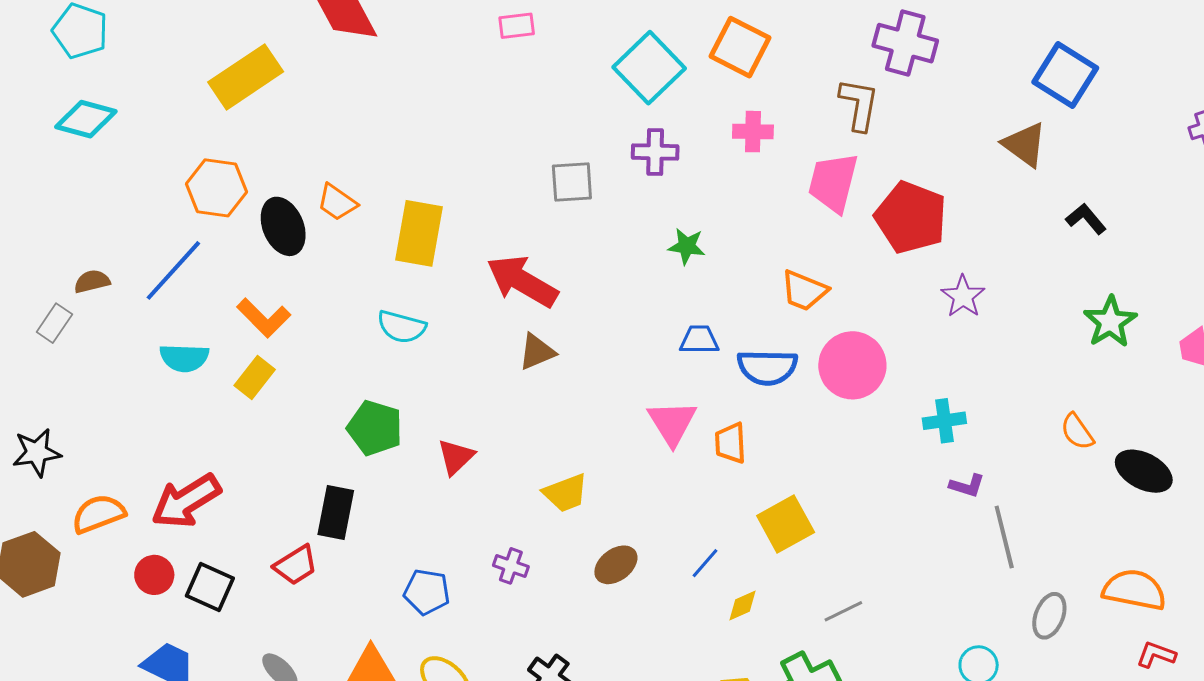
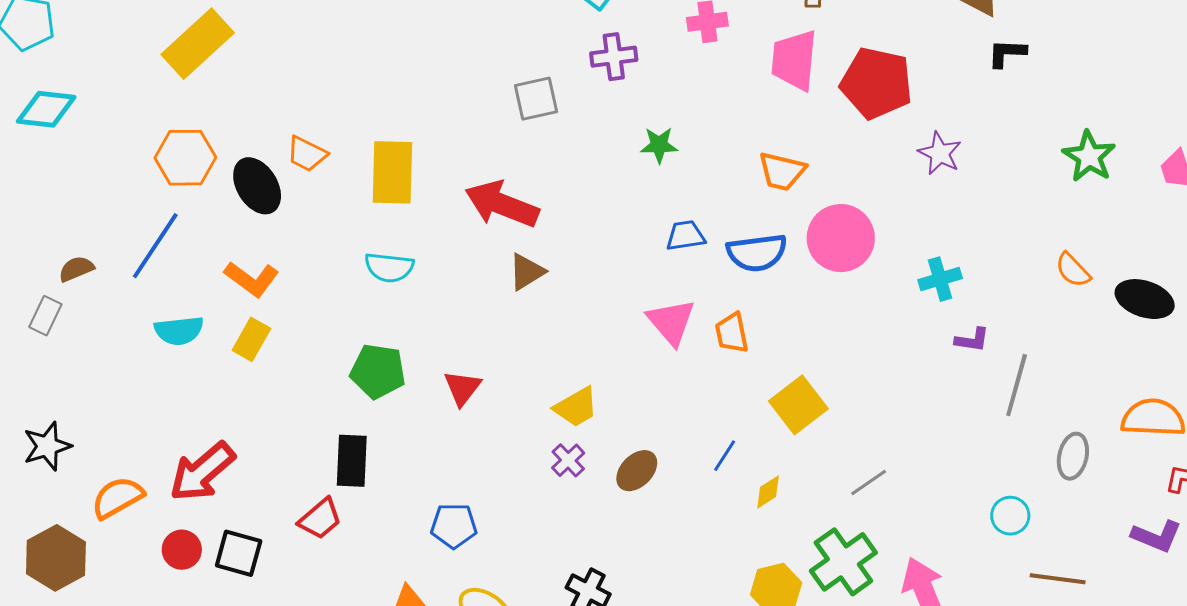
black L-shape: (1086, 219) -> (1007, 53), moved, turned -39
gray line: (1004, 537) -> (1017, 385), turned 38
purple cross: (511, 566) -> (568, 460), moved, turned 36

